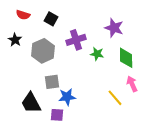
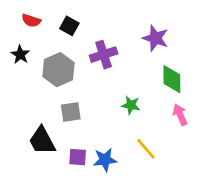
green star: (97, 54) -> (131, 105), moved
blue star: (67, 97) -> (105, 160), moved
yellow line: (115, 98) -> (146, 149), moved

